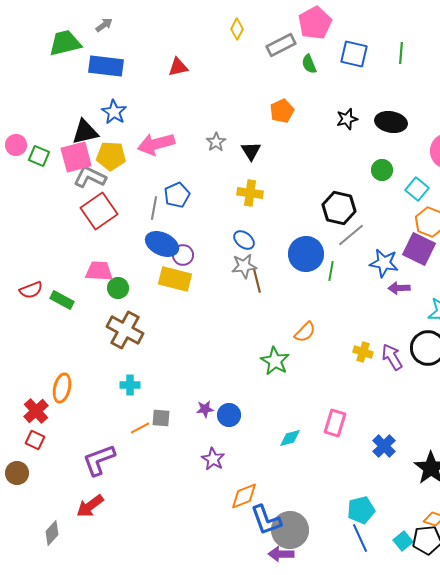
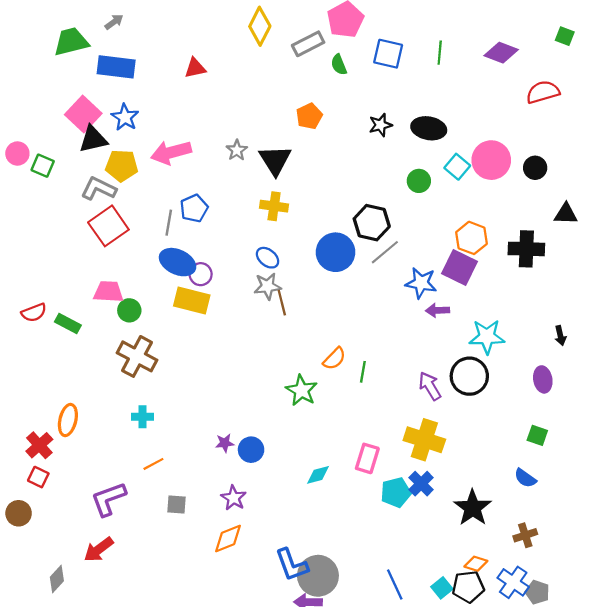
yellow diamond: (237, 29) -> (260, 26), size x1.6
black triangle: (251, 151) -> (275, 160), size x1.5
pink square: (76, 157) -> (83, 114), moved, turned -32
cyan square: (417, 189) -> (457, 167), moved
blue circle: (306, 254) -> (336, 252), moved
green line: (331, 271) -> (363, 372), moved
yellow cross: (363, 352) -> (424, 440), moved, size x1.8
gray square: (161, 418) -> (176, 504), moved
orange diamond: (244, 496) -> (228, 538), moved
cyan pentagon: (361, 510) -> (396, 492), moved

